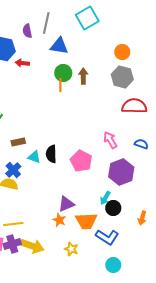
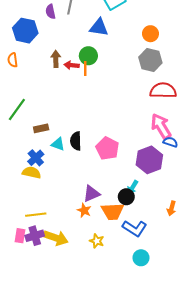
blue triangle: (59, 46) -> (99, 27), moved
red arrow: (22, 63) -> (72, 65), moved
brown arrow: (83, 76) -> (56, 59), moved
pink arrow: (110, 140) -> (161, 126), moved, size x1.4
blue semicircle: (141, 144) -> (170, 142), moved
black circle: (113, 208) -> (126, 197), moved

